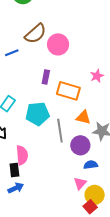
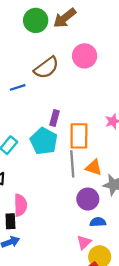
pink circle: (58, 44) -> (85, 56), moved
orange rectangle: (68, 91) -> (79, 136), turned 70
cyan pentagon: (37, 114) -> (44, 141), moved, turned 30
gray line: (60, 131) -> (72, 164), moved

